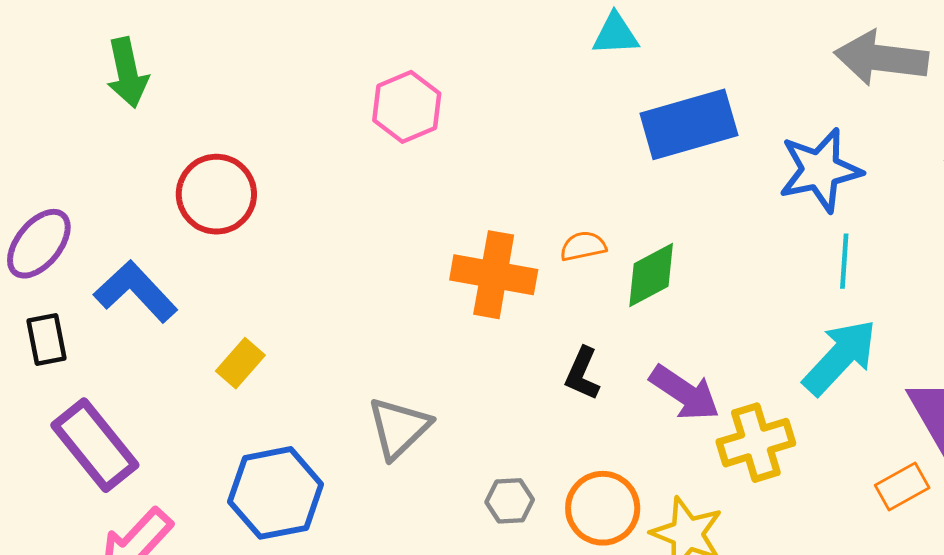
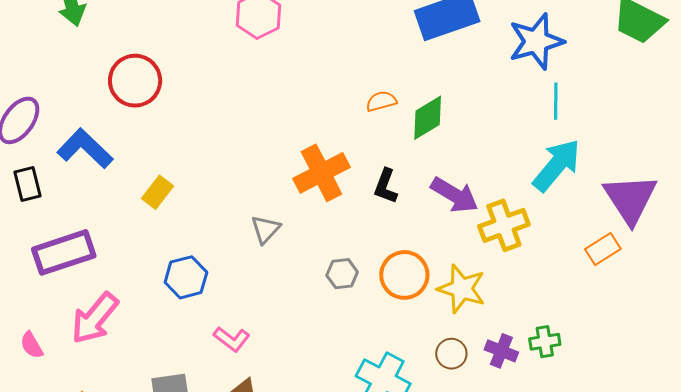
orange cross: (494, 275) -> (321, 173), moved, turned -34
gray triangle: (399, 428) -> (266, 229), size x0.7
purple rectangle: (95, 445) -> (64, 252), turned -66
blue hexagon: (276, 493) -> (186, 277), size x0.7

